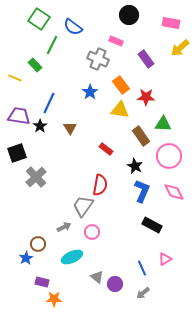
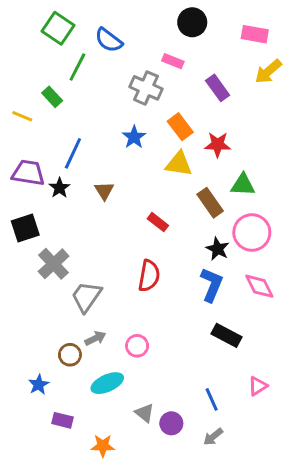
black star: (135, 166) -> (218, 249), moved
gray trapezoid: (83, 206) -> (86, 297), moved
brown circle: (38, 244) -> (70, 355), moved
pink triangle: (165, 259) -> (258, 386), moved
orange star: (54, 299) -> (103, 446), moved

